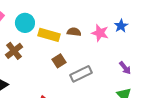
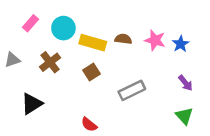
blue star: (121, 26) -> (181, 44), moved
brown square: (59, 61) -> (92, 72), moved

